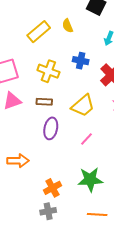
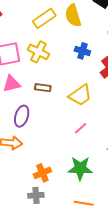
yellow semicircle: (68, 26) -> (73, 16), size x1.6
yellow cross: (48, 71) -> (38, 52), moved
purple ellipse: (51, 128) -> (22, 116), moved

